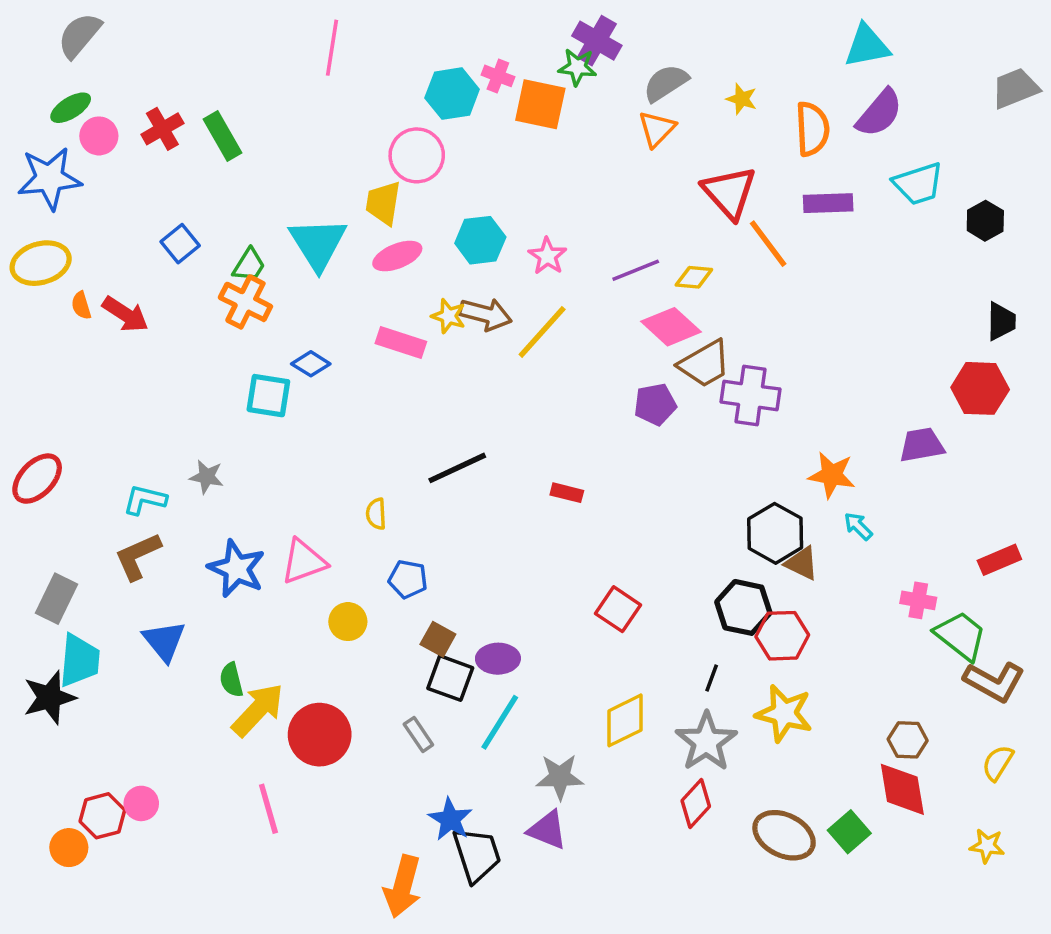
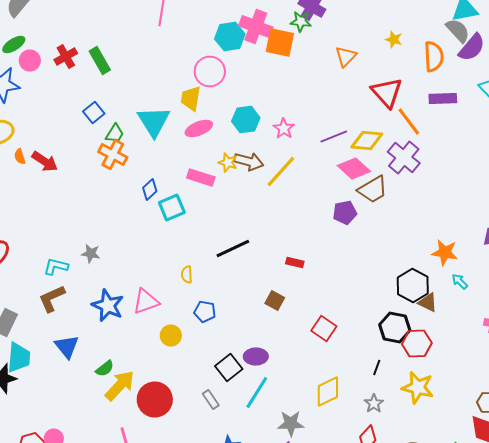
pink cross: (498, 76) -> (256, 26), size x1.8
gray semicircle: (666, 83) -> (458, 30), moved, turned 80
blue square: (180, 244) -> (94, 112), moved
yellow diamond: (694, 277) -> (367, 140), size x1.5
blue diamond: (311, 364) -> (150, 190), turned -75
cyan square: (268, 396) -> (172, 208), moved, turned -32
purple cross: (750, 396) -> (404, 158), moved, turned 32
brown square: (438, 639) -> (275, 300), moved
black square: (450, 678) -> (229, 368), turned 32
green semicircle: (231, 680) -> (105, 368), turned -114
gray star: (706, 742) -> (374, 404), size x0.6

